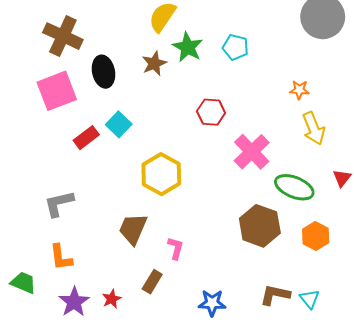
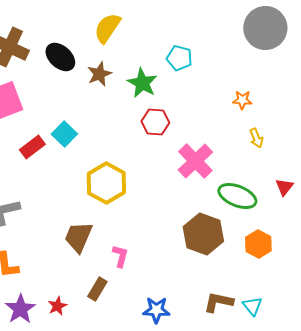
green star: (188, 47) -> (142, 83), moved
black ellipse: (104, 72) -> (60, 57), moved, turned -36
yellow arrow: (314, 128) -> (256, 138), size x0.6

